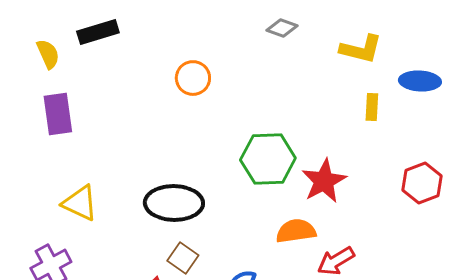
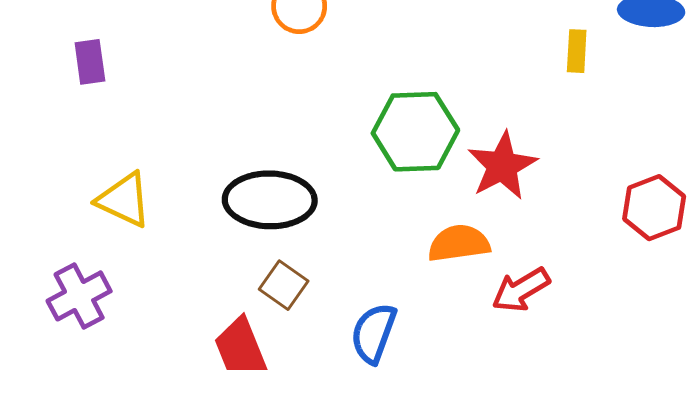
purple rectangle: (58, 114) -> (90, 62), size x0.7
red hexagon: (422, 183) -> (654, 208), moved

